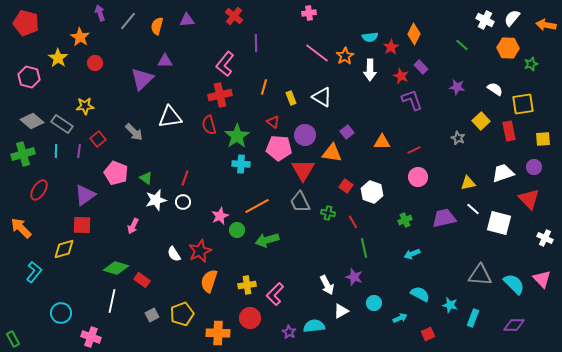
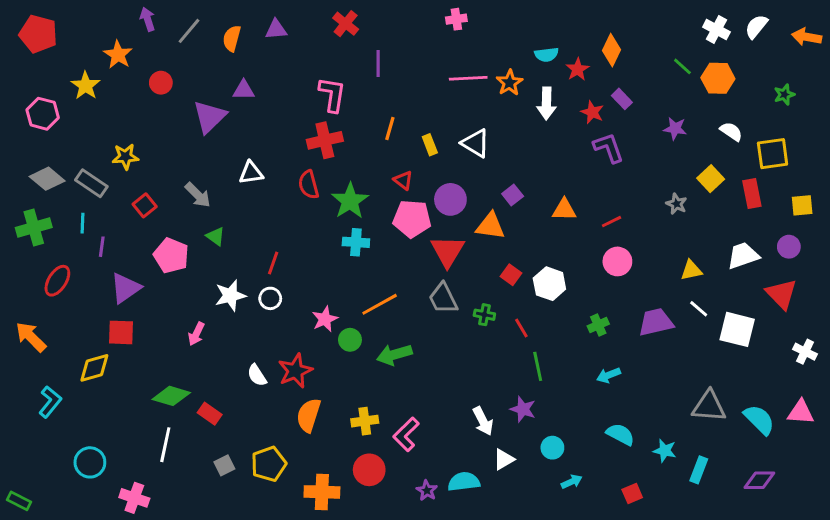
orange hexagon: (508, 48) -> (718, 78), moved
pink line: (317, 53) -> (468, 78), turned -40
red circle: (95, 63) -> (161, 83), moved
pink L-shape: (225, 64) -> (332, 95), turned 150
white triangle: (170, 117) -> (251, 173), size x0.7
purple line: (79, 151) -> (102, 247), moved
green triangle: (146, 178) -> (216, 236), moved
pink triangle: (542, 279) -> (801, 412), turned -42
cyan arrow: (400, 318) -> (572, 482), moved
green rectangle: (13, 339) -> (19, 501), turned -35

